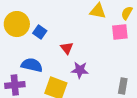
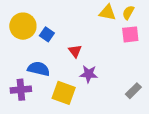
yellow semicircle: (127, 13) -> (128, 13), moved
gray rectangle: (123, 86) -> (133, 91), turned 35

